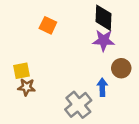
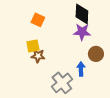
yellow square: (21, 71) -> (33, 46), moved
brown star: (27, 87) -> (38, 56), moved

